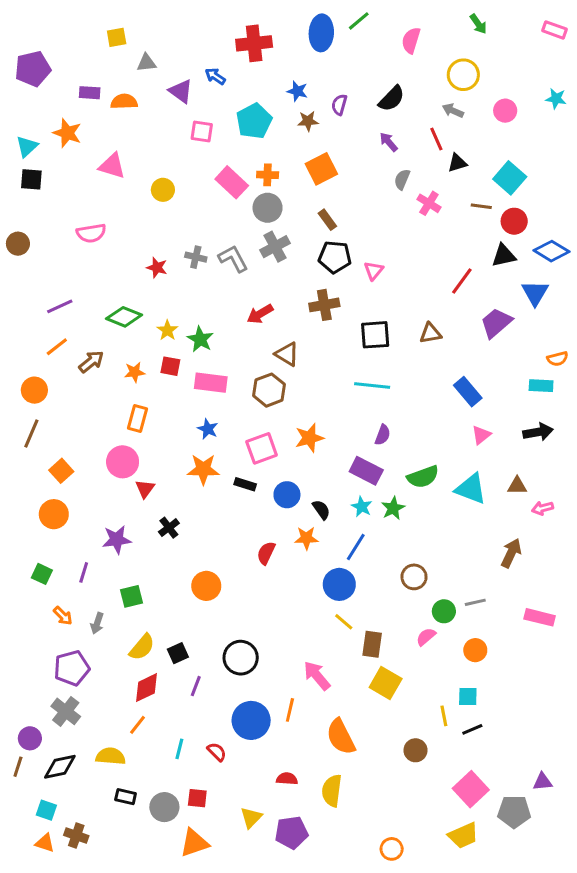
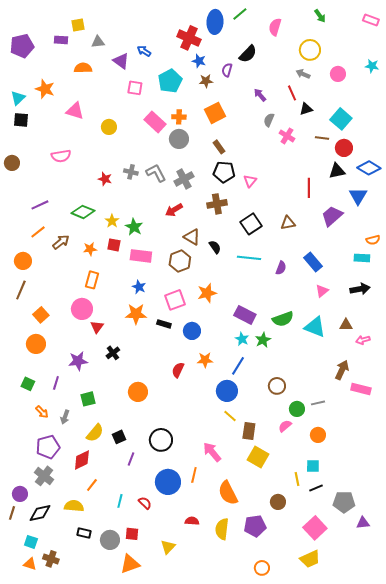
red cross: (254, 43) -> (189, 38), moved, turned 30
purple rectangle: (90, 93) -> (61, 40), moved
black semicircle: (392, 99) -> (248, 54), moved
gray cross: (275, 247) -> (184, 179), moved
red line: (462, 281) -> (309, 188), turned -36
black square: (375, 335) -> (251, 224), turned -30
purple semicircle: (383, 435) -> (281, 268), moved
black semicircle: (321, 510) -> (215, 247), moved
pink rectangle: (540, 617) -> (361, 389), moved
red diamond: (146, 688) -> (82, 460), moved
gray pentagon: (514, 812) -> (344, 502), moved
purple pentagon: (291, 832) -> (255, 526), moved

